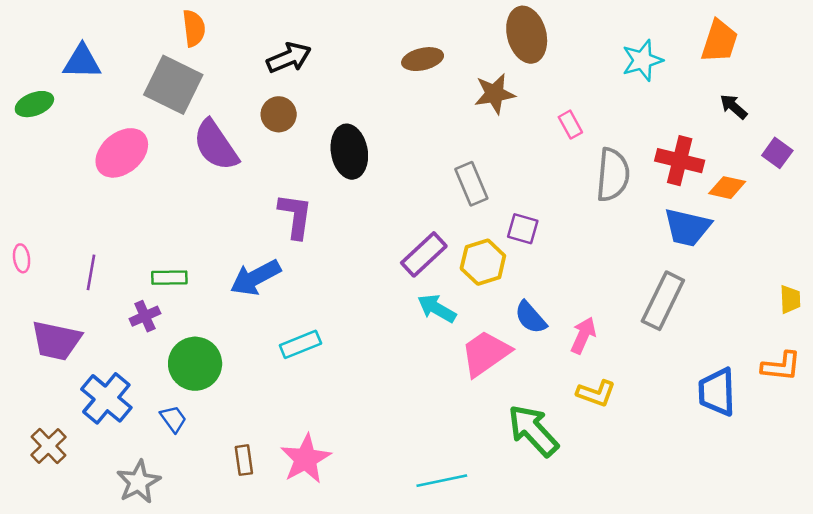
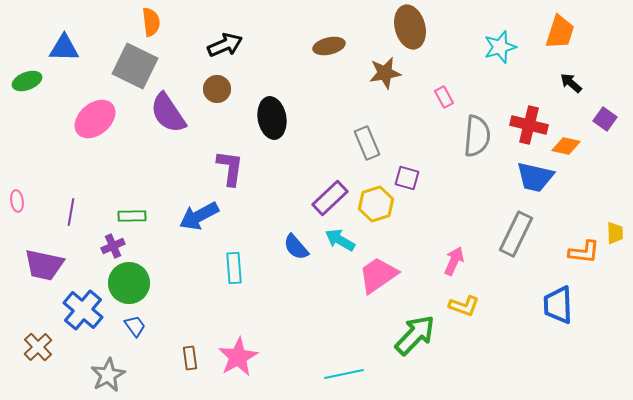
blue semicircle: (531, 317) -> (296, 247), moved
cyan rectangle: (300, 344) -> (234, 268), turned -72
green circle: (195, 364) -> (129, 283), moved
orange L-shape: (781, 366) -> (584, 252), moved
green arrow: (533, 431) -> (415, 335), turned 87

